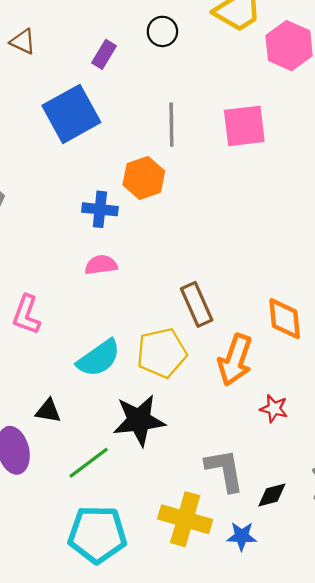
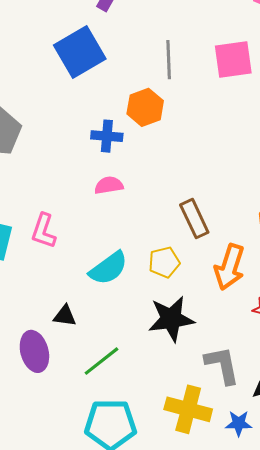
yellow pentagon: (162, 353) -> (164, 262), size x0.7
black star: (139, 420) -> (171, 319), moved

